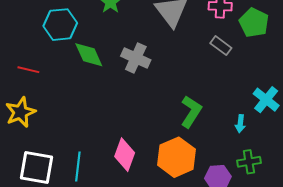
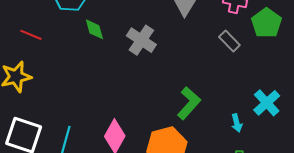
green diamond: (89, 55) -> (94, 29), size x0.7
cyan arrow: (240, 124) -> (237, 123), turned -30

